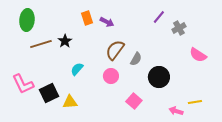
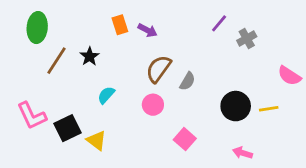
brown line: (41, 44) -> (56, 61), turned -40
pink semicircle: (198, 55) -> (289, 76), moved
black circle: (159, 77) -> (236, 106), moved
yellow triangle: (70, 102) -> (96, 140), turned 42
yellow line: (195, 102) -> (269, 109), moved

